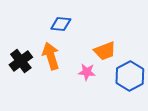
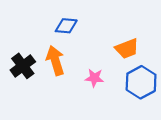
orange trapezoid: (105, 51) -> (127, 49), moved

